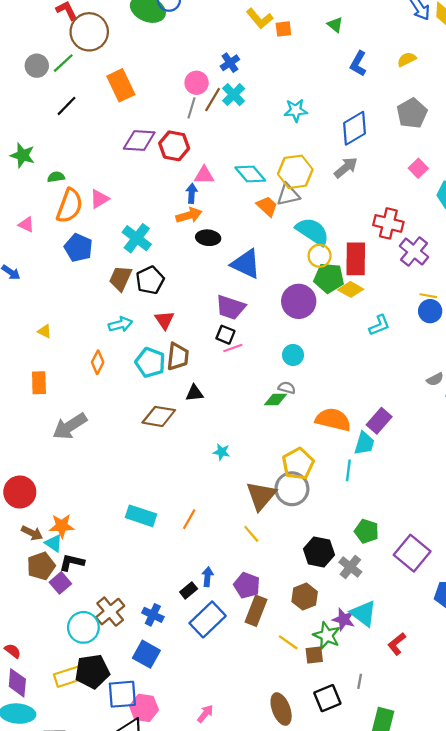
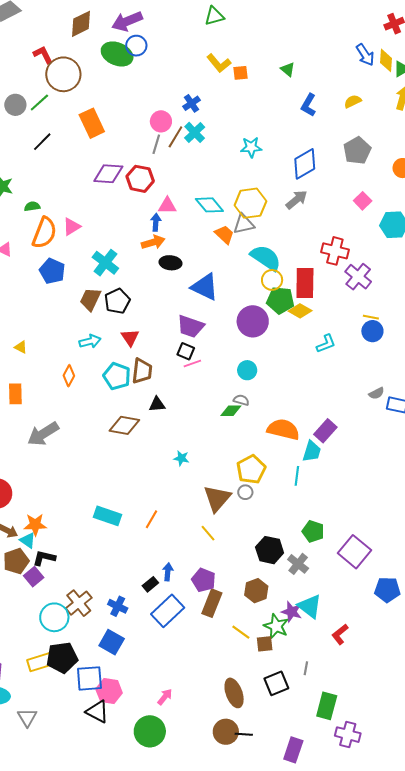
gray circle: (292, 489) -> (245, 492), size x0.5

